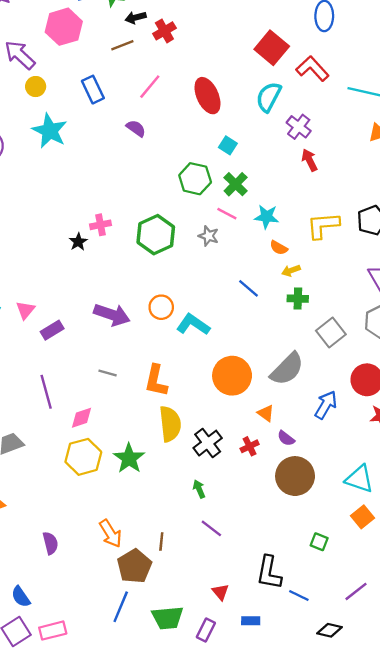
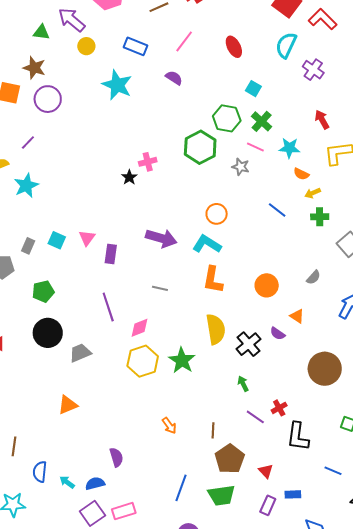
blue rectangle: (93, 90) -> (136, 46), turned -40
red ellipse: (207, 96) -> (234, 47), size x0.7
cyan star: (50, 131) -> (117, 85), moved
red arrow: (309, 160) -> (322, 120), moved
green hexagon: (156, 235) -> (200, 147), moved
orange circle: (161, 307) -> (217, 214), moved
cyan L-shape: (193, 324) -> (207, 244), moved
purple rectangle: (52, 330) -> (111, 254), turned -48
gray semicircle: (287, 369) -> (313, 277), size x0.5
orange circle: (232, 376) -> (267, 285), size x0.7
orange L-shape: (156, 381) -> (213, 280), moved
purple semicircle: (286, 438) -> (278, 334), moved
red cross: (250, 446) -> (279, 408), moved
orange arrow: (111, 534) -> (169, 426), size x0.7
purple semicircle: (50, 543) -> (116, 457), moved
brown pentagon: (134, 566) -> (230, 459), moved
black L-shape: (269, 573) -> (298, 437), moved
blue semicircle: (21, 597) -> (95, 483), turned 114
purple rectangle: (206, 630) -> (268, 505), moved

